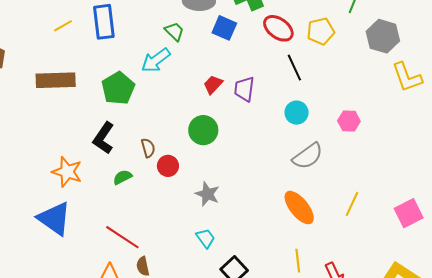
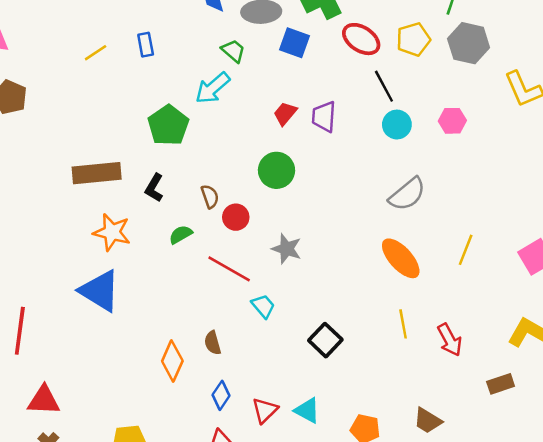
blue rectangle: (104, 22) -> (146, 45), size x0.6
gray hexagon: (383, 36) -> (469, 43), moved
brown rectangle: (56, 80) -> (97, 173), moved
cyan circle: (297, 113) -> (397, 125), moved
pink hexagon: (349, 121) -> (452, 121), moved
black L-shape: (104, 138) -> (154, 188), size x0.7
red line: (122, 237) -> (229, 269), moved
cyan trapezoid: (206, 238) -> (263, 306), moved

